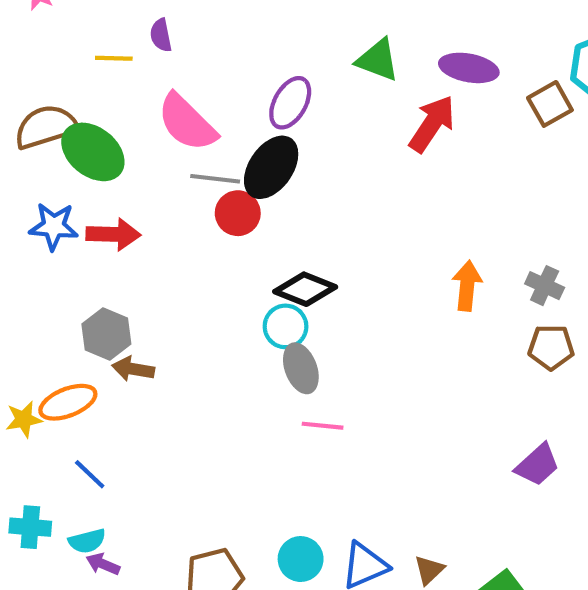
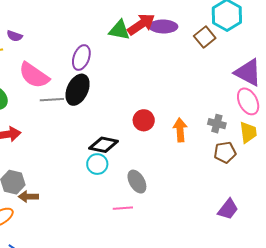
purple semicircle: (161, 35) -> (15, 36), turned -49
red arrow: (432, 124) -> (141, 24), moved, turned 32
red circle: (238, 213) -> (144, 120), moved
gray ellipse: (301, 368) -> (137, 182), moved

